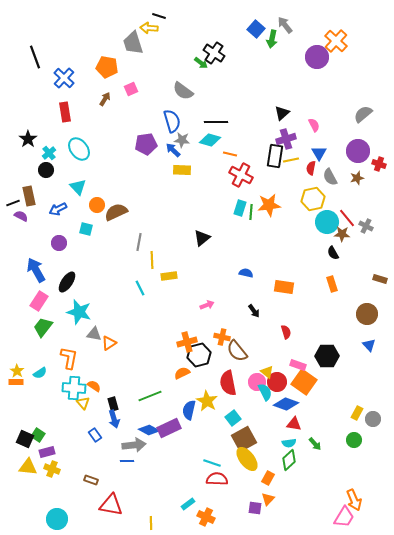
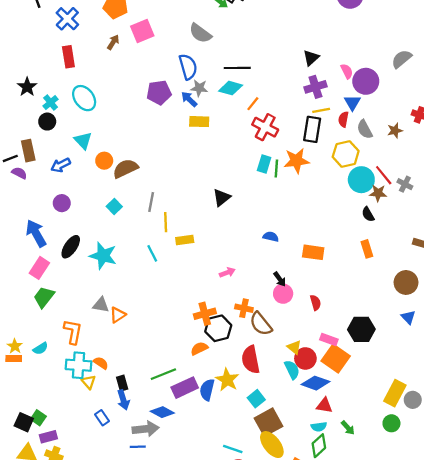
pink square: (131, 89) -> (142, 31), size x1.5
purple circle: (358, 151) -> (366, 81), moved
orange line: (230, 154) -> (253, 104), turned -64
black rectangle: (275, 156) -> (312, 129), moved
cyan square: (86, 229) -> (114, 206), moved, turned 32
cyan star: (79, 312) -> (103, 256), moved
pink circle: (257, 382) -> (283, 294), moved
yellow rectangle: (357, 413) -> (395, 393), size x1.6
purple rectangle: (169, 428) -> (185, 388), moved

